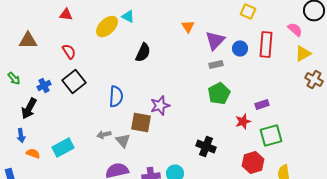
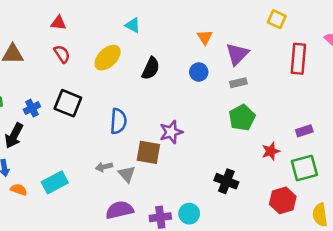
yellow ellipse: (107, 26) -> (108, 58), moved
blue circle: (240, 48) -> (199, 72), moved
red semicircle: (69, 52) -> (62, 54), moved
black square: (74, 82) -> (68, 103), turned -30
purple rectangle: (262, 104) -> (304, 131), moved

